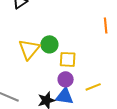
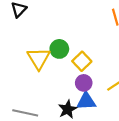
yellow square: (68, 59) -> (82, 61), turned -36

